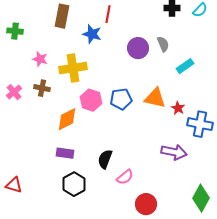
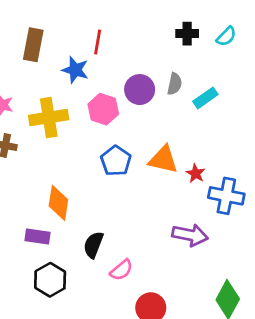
gray semicircle: (163, 44) -> (175, 84), turned 35
cyan rectangle: (185, 66) -> (205, 98), moved
blue pentagon: (121, 99) -> (116, 161), turned -30
pink hexagon: (91, 100) -> (103, 109), moved
orange diamond: (67, 119) -> (58, 203), moved, turned -55

